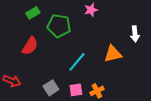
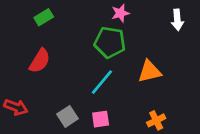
green pentagon: (59, 26) -> (110, 42), moved
white arrow: (135, 34) -> (177, 20), moved
orange cross: (97, 91) -> (156, 120), moved

